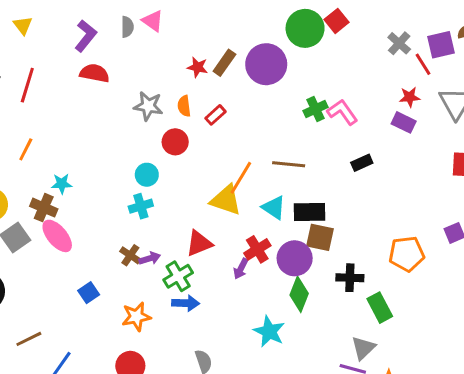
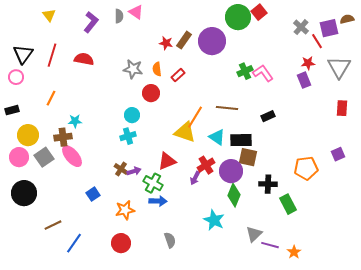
red semicircle: (95, 73) -> (84, 59), moved
purple rectangle: (404, 122) -> (304, 80), turned 42
black rectangle: (362, 163) -> (268, 116), moved
brown cross: (44, 208) -> (63, 137), turned -30
green cross: (178, 276) -> (153, 183), turned -30
gray triangle: (363, 348) -> (254, 234), moved

